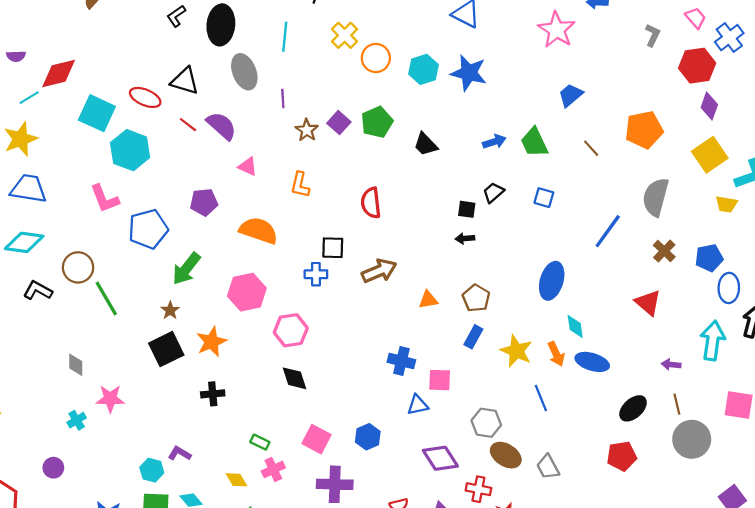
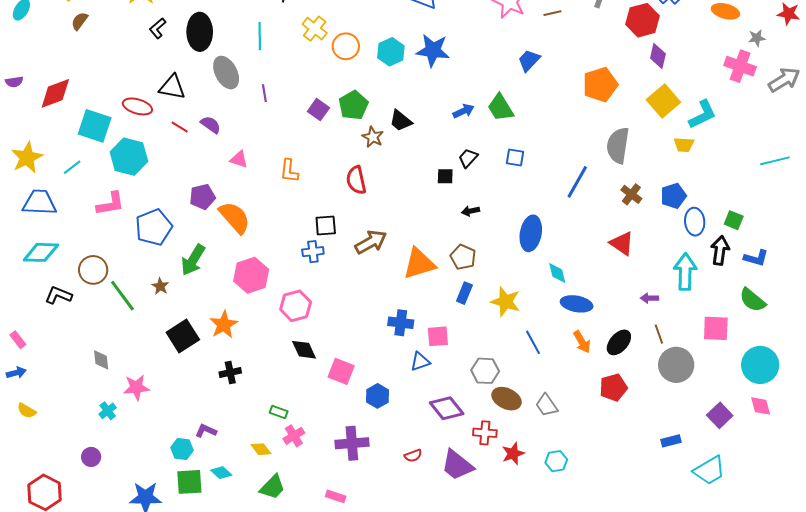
cyan line: (29, 98) -> (72, 167), moved
purple semicircle: (221, 126) -> (211, 125), size x0.7
brown star: (307, 130) -> (373, 137), moved
brown line: (591, 148) -> (552, 13), moved, turned -54
pink L-shape: (105, 199) -> (110, 204), turned -72
orange semicircle: (259, 230) -> (235, 217), moved, turned 36
black arrow: (465, 238) -> (471, 211), moved
orange triangle: (428, 300) -> (419, 264), size x1.8
brown star: (170, 310) -> (160, 286), moved
orange arrow: (556, 354) -> (582, 342), moved
pink square: (317, 439) -> (341, 371), moved

